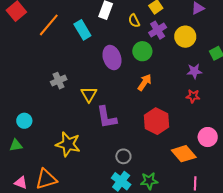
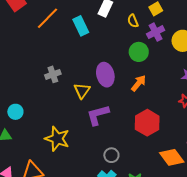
purple ellipse: (112, 58) -> (105, 75), moved
purple L-shape: (107, 117) -> (98, 115), turned 80

